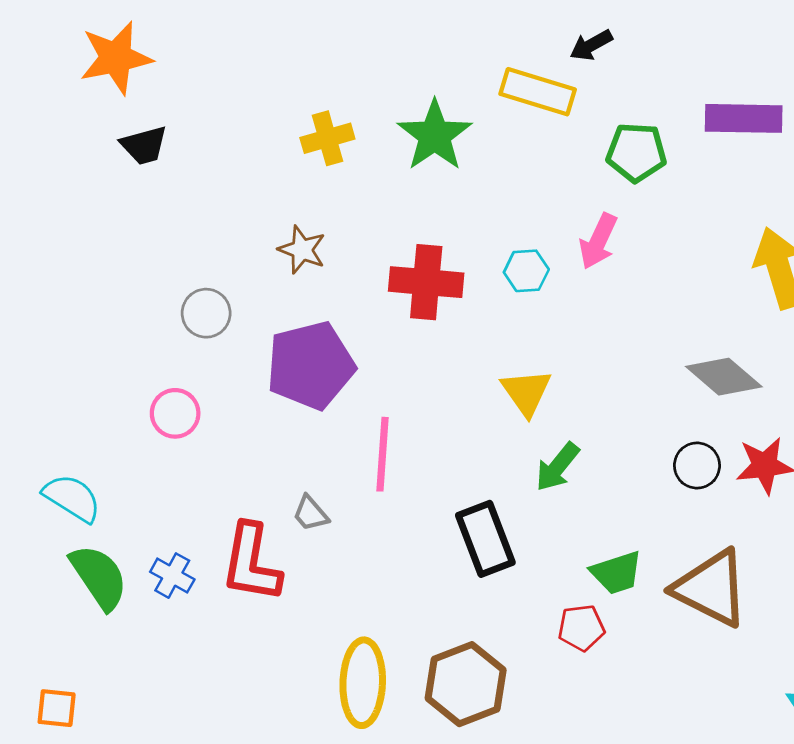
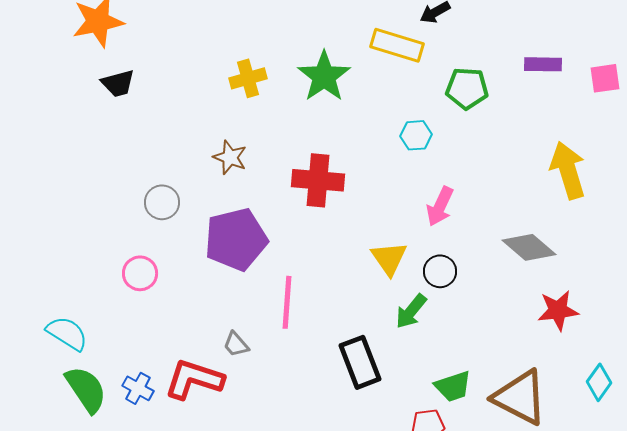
purple rectangle: (744, 118) -> (543, 64), size x0.7
pink arrow: (598, 241) -> (440, 206), moved
cyan hexagon: (526, 271) -> (416, 135), moved
black circle: (697, 465) -> (440, 271), moved
red L-shape: (251, 563) -> (194, 379), turned 98

